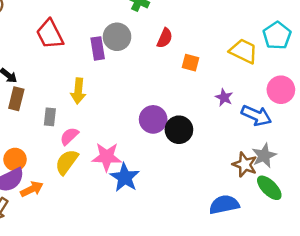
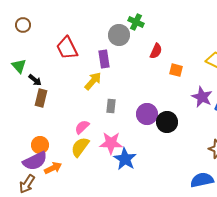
gray circle: (117, 37) -> (119, 35), moved
yellow arrow: (78, 91) -> (93, 81), moved, turned -144
purple star: (224, 97) -> (202, 97), size x1.5
gray rectangle: (50, 117) -> (111, 106), moved

